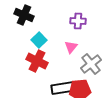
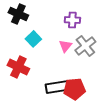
red cross: (37, 61) -> (18, 67), moved
gray cross: (91, 64) -> (85, 46), moved

